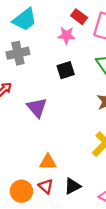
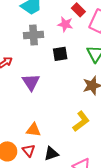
gray cross: (18, 53) -> (34, 35), moved

